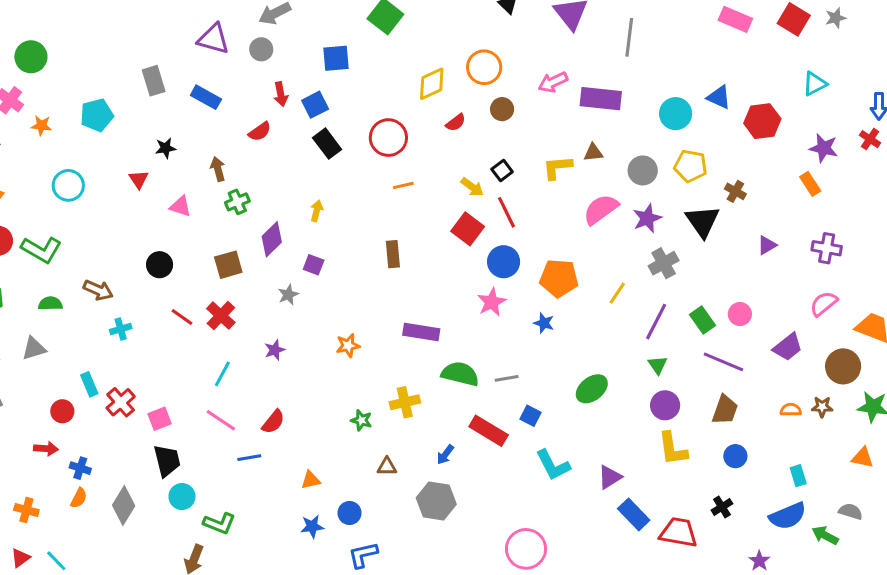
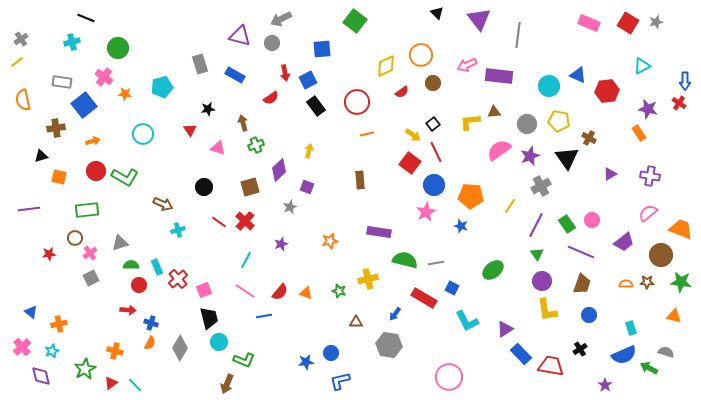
green semicircle: (50, 304) -> (131, 265), moved
orange triangle: (311, 480) -> (306, 293), moved, turned 32

